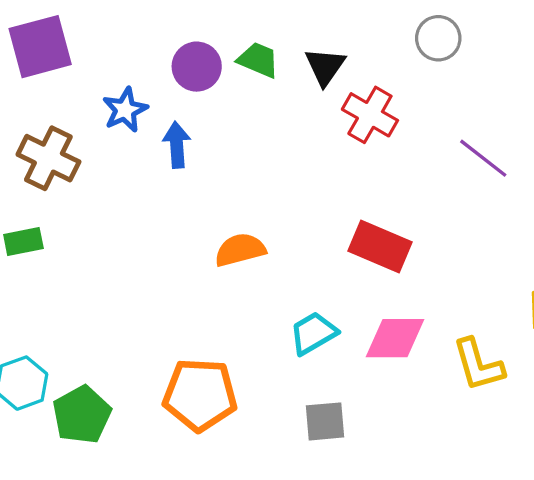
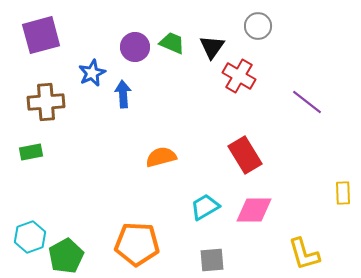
gray circle: (438, 38) -> (258, 26), moved
brown cross: (48, 158) -> (46, 102), turned -30
red rectangle: (380, 246) -> (245, 155), turned 36
yellow L-shape: (478, 365) -> (304, 254), moved

